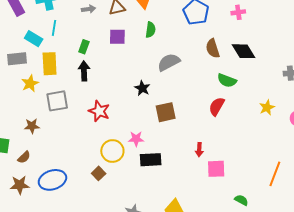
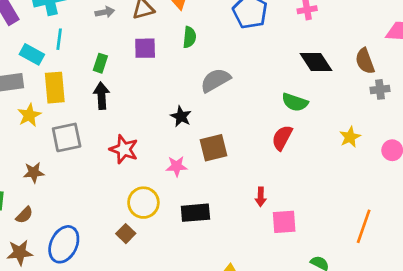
brown semicircle: (213, 48) -> (365, 61), moved
pink star: (136, 139) -> (177, 166), moved
blue ellipse: (52, 180) -> (64, 244), turned -44

